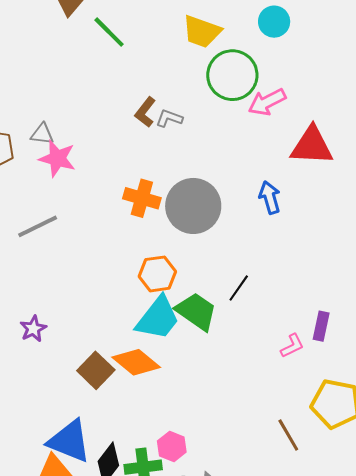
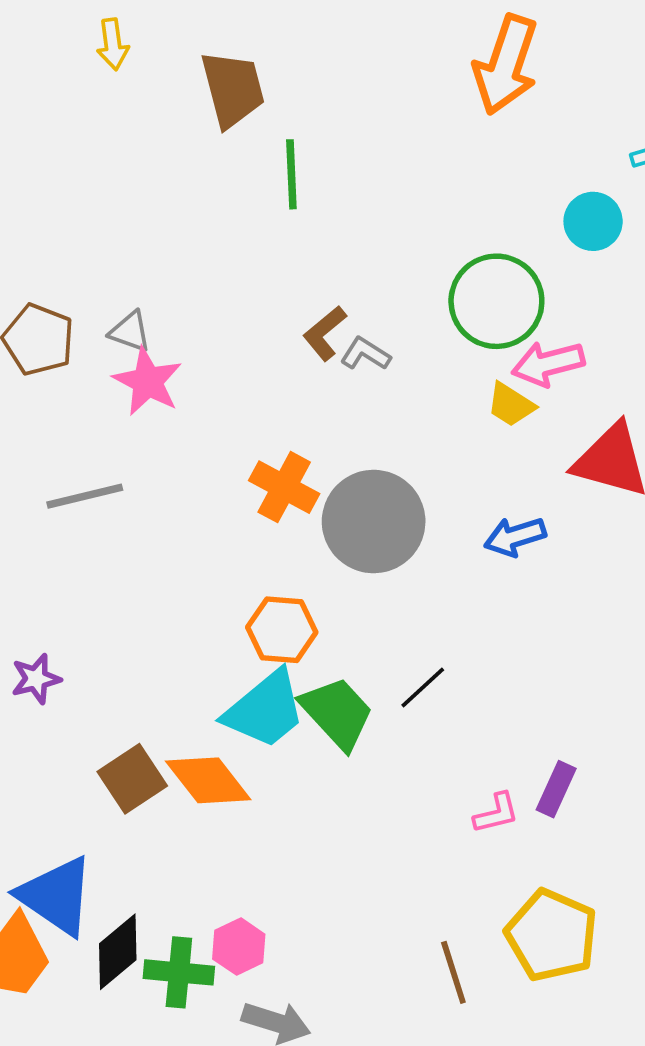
green line: (109, 32) -> (291, 174), turned 30
yellow trapezoid: (202, 32) -> (511, 405), moved, size x0.7
blue arrow: (270, 197) -> (515, 537), turned -104

